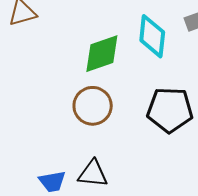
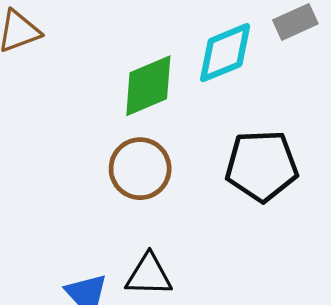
cyan diamond: (152, 36) -> (225, 53), turned 66

